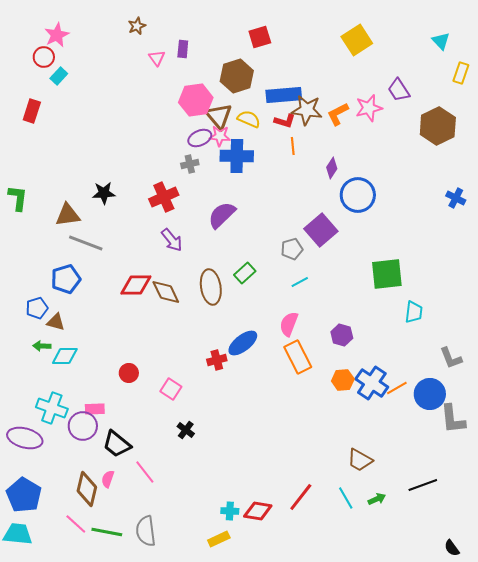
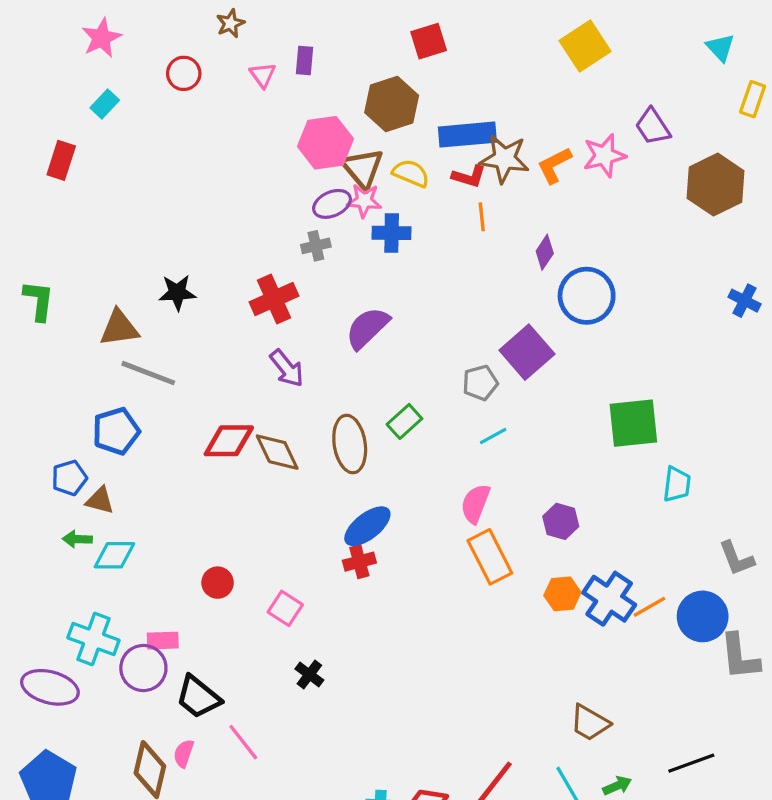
red circle: (44, 57) -> (184, 73), moved
blue cross: (237, 156) -> (392, 233), size x0.7
blue ellipse: (243, 343) -> (367, 526), moved

